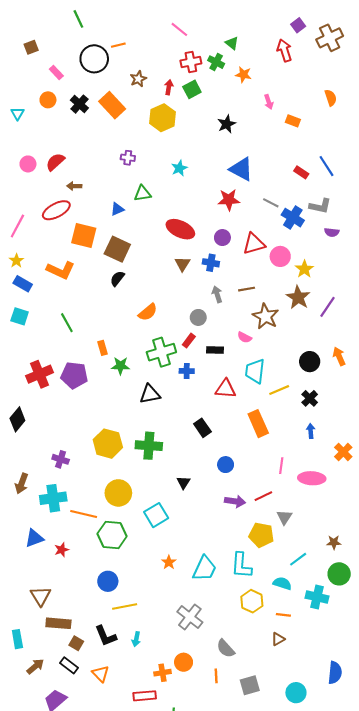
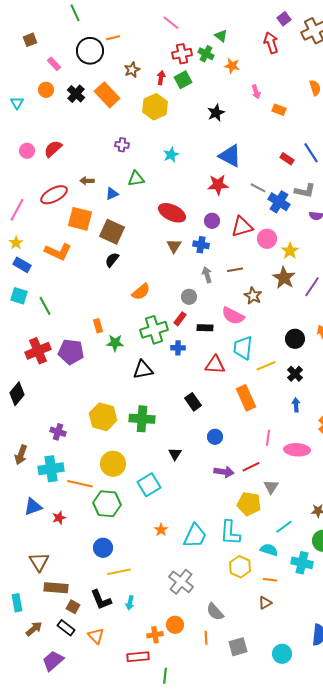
brown arrow: (74, 186) -> (87, 181), moved
brown star: (266, 316) -> (253, 296), size x0.7
green line: (67, 323) -> (45, 306), moved
pink semicircle: (244, 337) -> (233, 316), size x1.6

